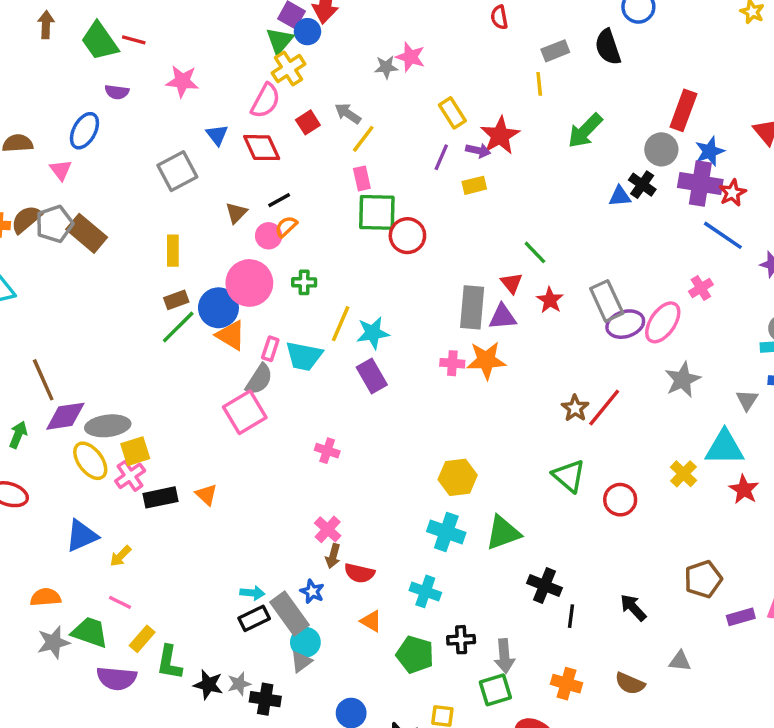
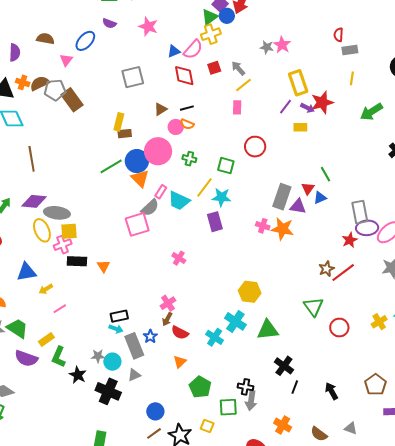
gray rectangle: (555, 51) -> (350, 50), moved
yellow rectangle: (452, 113) -> (298, 83), size x1.4
blue triangle: (217, 135) -> (174, 51), moved, turned 32
blue triangle: (620, 196) -> (320, 198), moved, turned -32
green square: (377, 212) -> (226, 166), moved, size x0.7
orange semicircle: (286, 227) -> (187, 124), turned -128
brown rectangle: (176, 300) -> (125, 134), moved
red star: (550, 300) -> (350, 240), moved
brown line: (43, 380) -> (32, 159), moved
brown pentagon: (703, 579) -> (375, 385), turned -30
cyan cross: (425, 591) -> (215, 337), moved
pink line: (120, 602) -> (60, 309), moved, turned -72
black rectangle: (254, 618) -> (119, 316), moved
orange triangle: (371, 621) -> (180, 362), turned 32
black cross: (461, 640) -> (245, 387), moved
cyan circle: (305, 642) -> (112, 362), moved
gray star: (239, 684) -> (98, 356), moved
green square: (495, 690) -> (228, 407), moved
black cross: (265, 699) -> (108, 391), size x1.4

